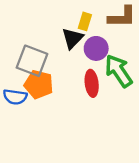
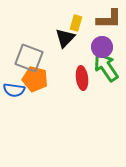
purple circle: (96, 48) -> (102, 47), moved

